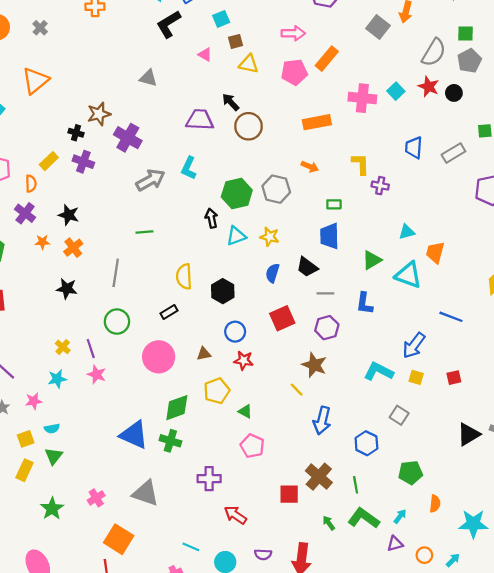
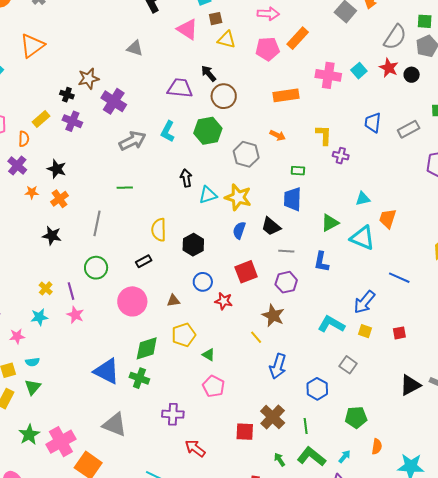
pink triangle: (205, 55) -> (187, 29), size x1.6
green hexagon: (237, 194) -> (208, 131), moved
yellow star: (270, 237) -> (238, 197), size x1.5
red star: (244, 360) -> (224, 301), moved
pink cross: (96, 498) -> (61, 442), moved, size x1.8

